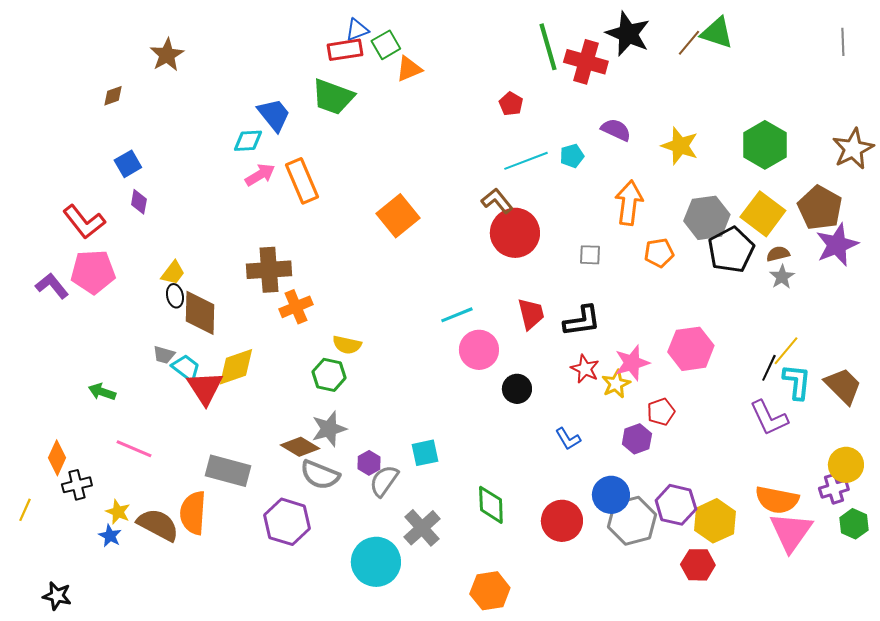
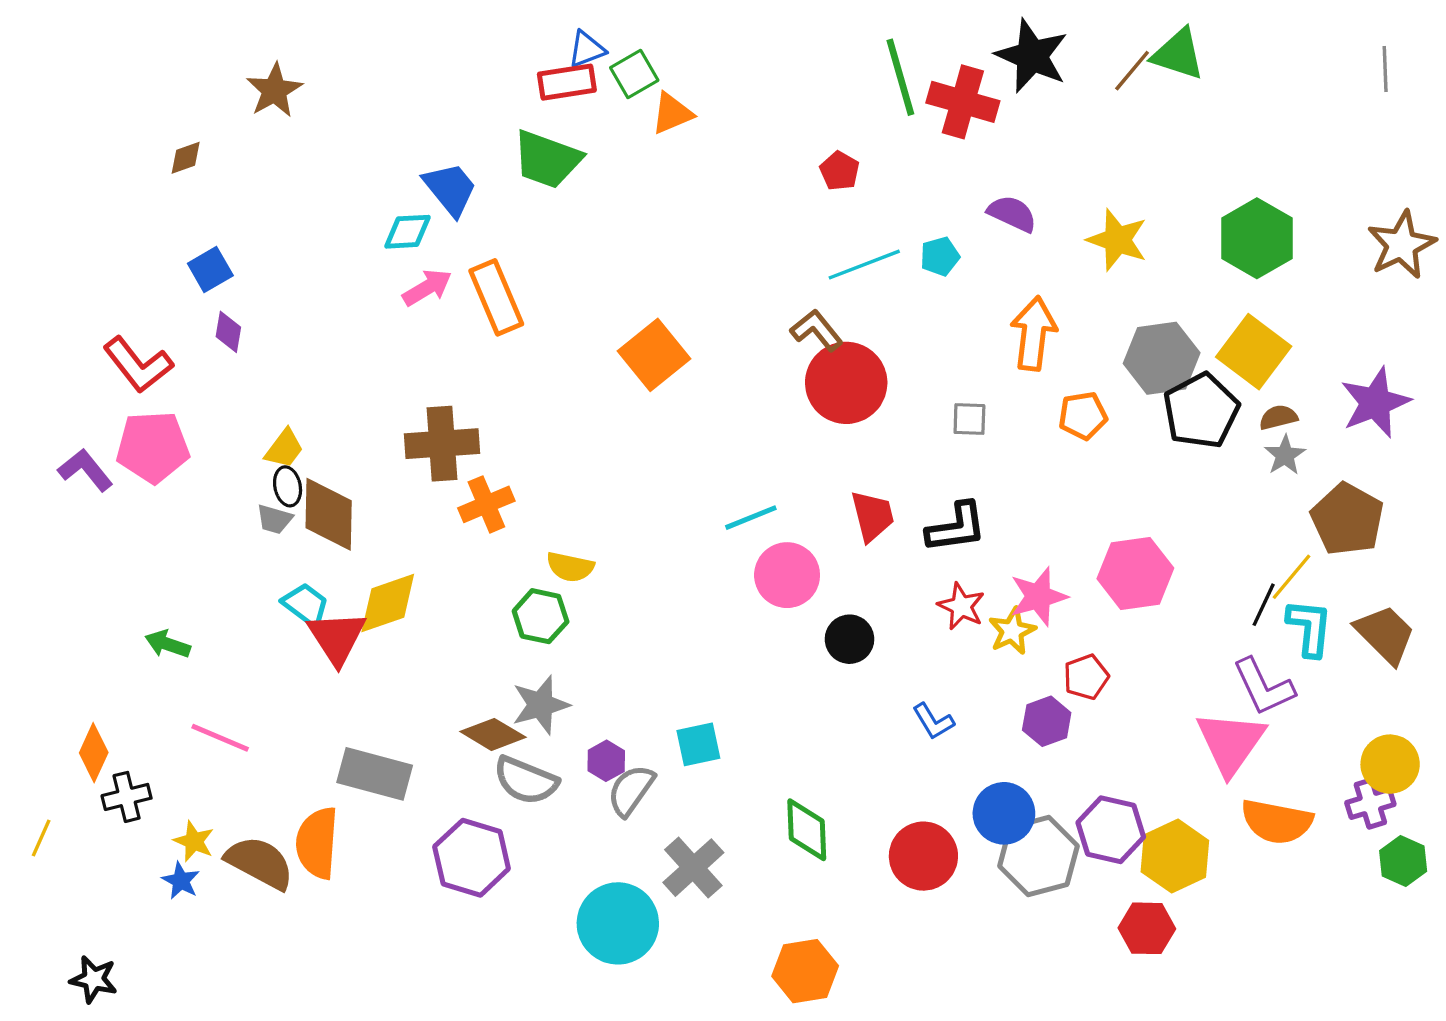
brown pentagon: (820, 208) -> (1347, 519), moved
gray trapezoid: (164, 355) -> (274, 519), moved
pink triangle: (791, 532) -> (1231, 743), moved

